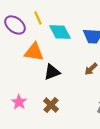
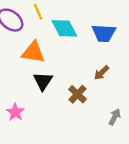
black triangle: (52, 72) -> (43, 81), moved, turned -36
brown cross: (51, 105) -> (78, 94), moved

